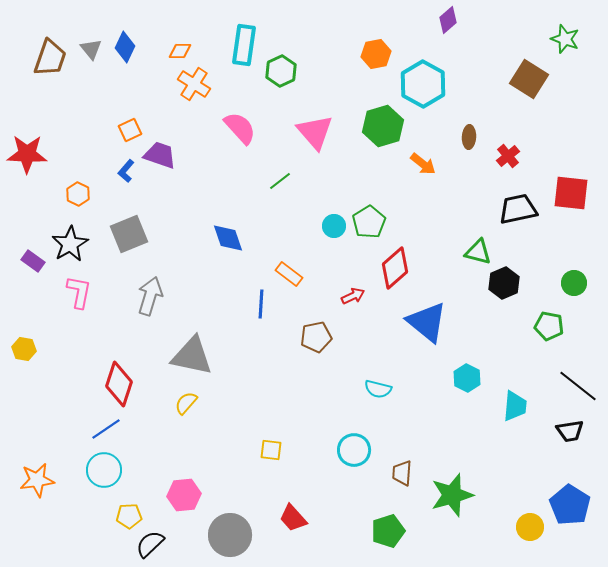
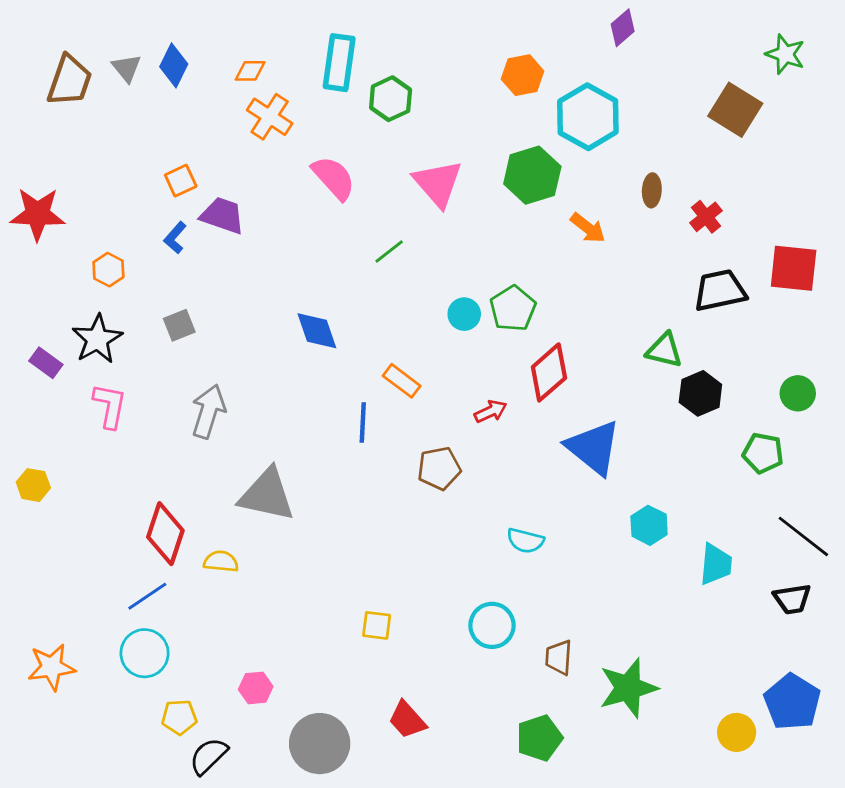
gray square: (129, 234) -> (179, 325), size x0.6
yellow semicircle: (186, 403) -> (221, 561), moved, turned 55
pink hexagon: (184, 495) -> (256, 688), size x0.7

